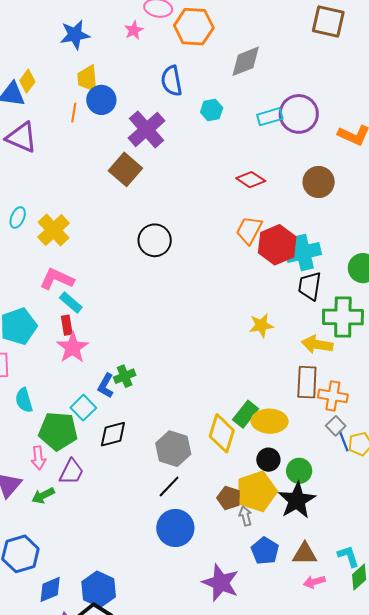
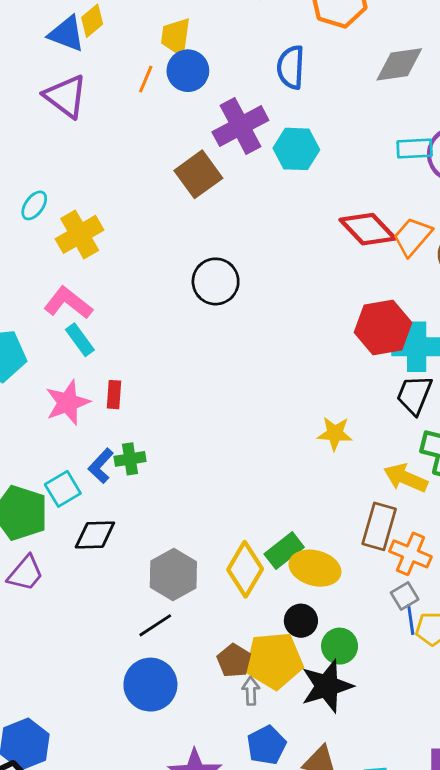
cyan hexagon: (212, 110) -> (296, 149), moved, size x1.4
red diamond: (251, 180) -> (368, 229), size x1.4
orange trapezoid: (249, 230) -> (412, 237), moved
red rectangle: (67, 325) -> (114, 395), moved

